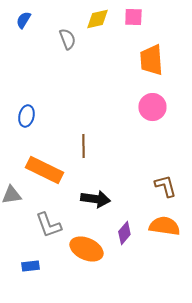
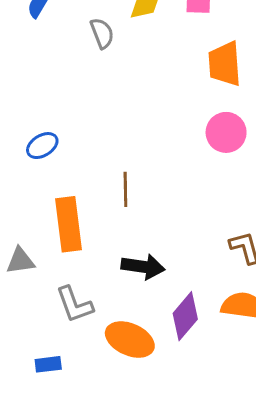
blue ellipse: (26, 116) -> (42, 146), turned 45
orange rectangle: (44, 170) -> (69, 224), turned 57
purple diamond: (124, 233) -> (185, 316), size x1.4

